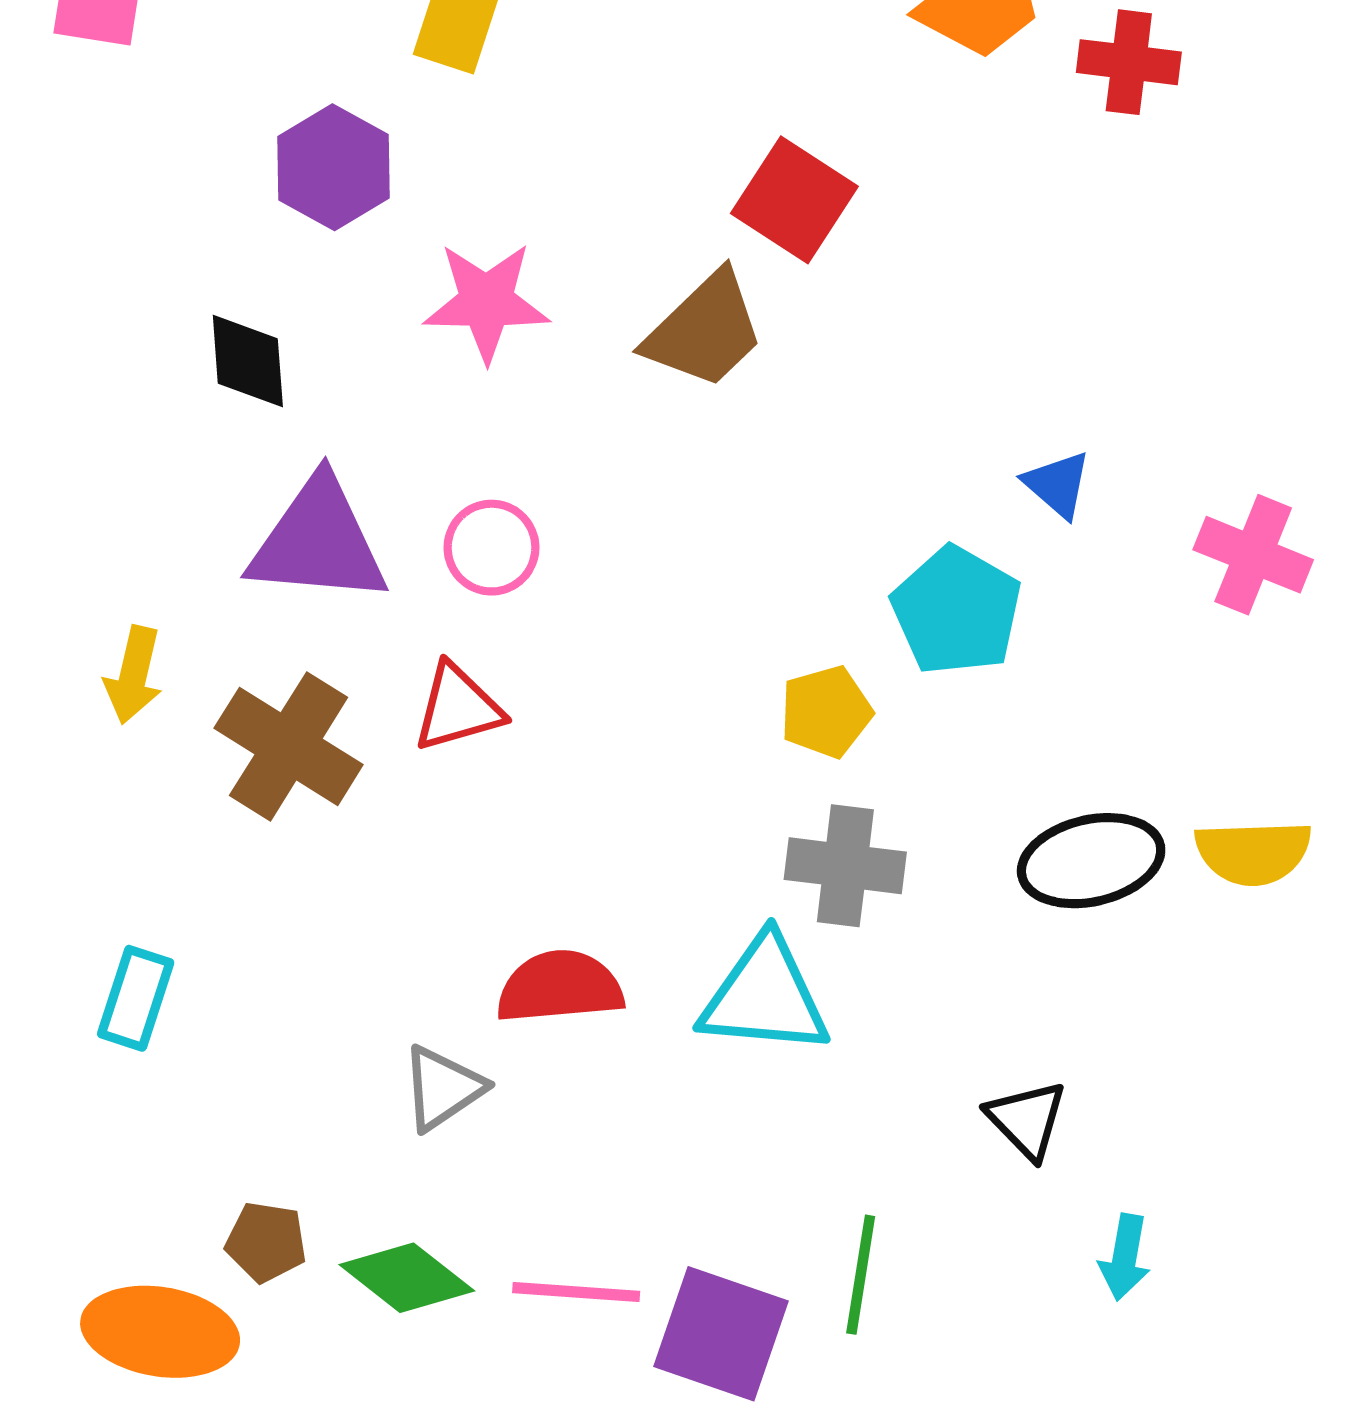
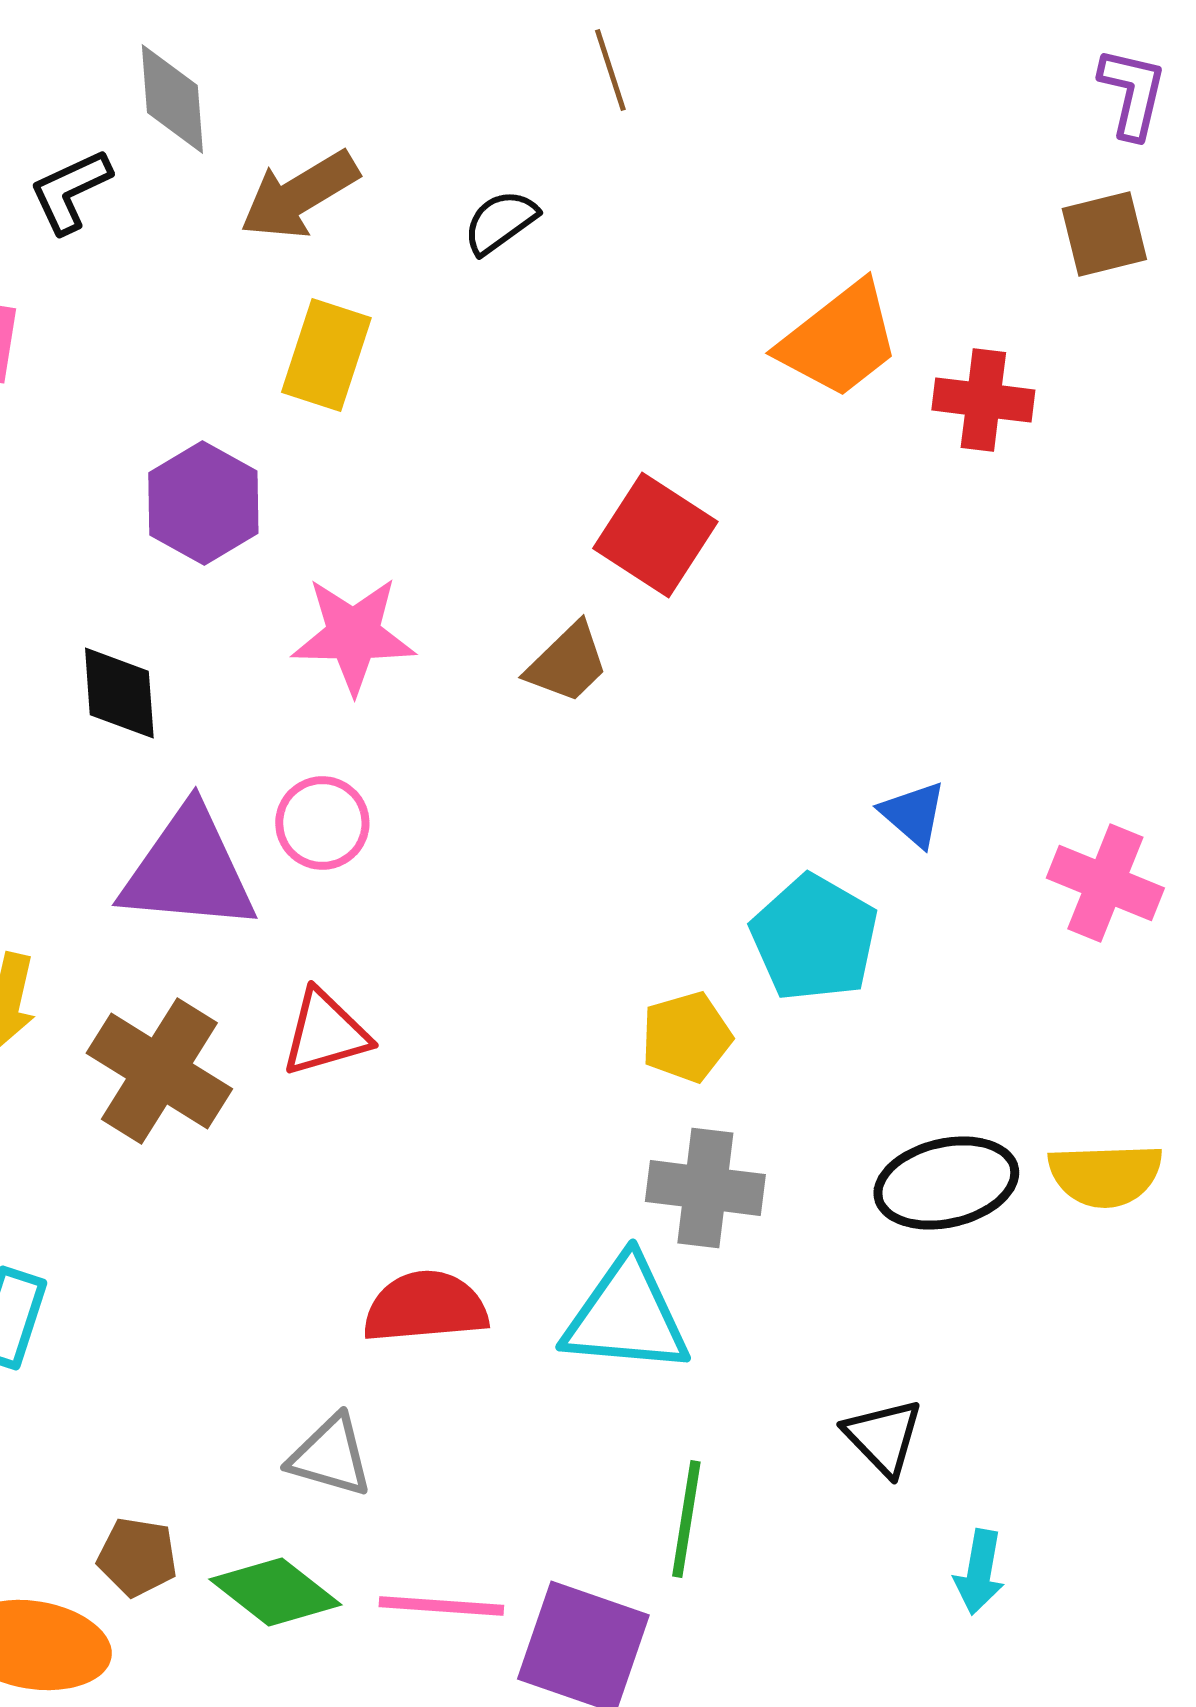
brown trapezoid: (705, 330) -> (567, 663), size x0.7
pink circle: (491, 548) -> (322, 823), moved
gray triangle: (443, 1088) -> (330, 1456), moved, turned 50
green line: (861, 1275) -> (686, 1519), moved

